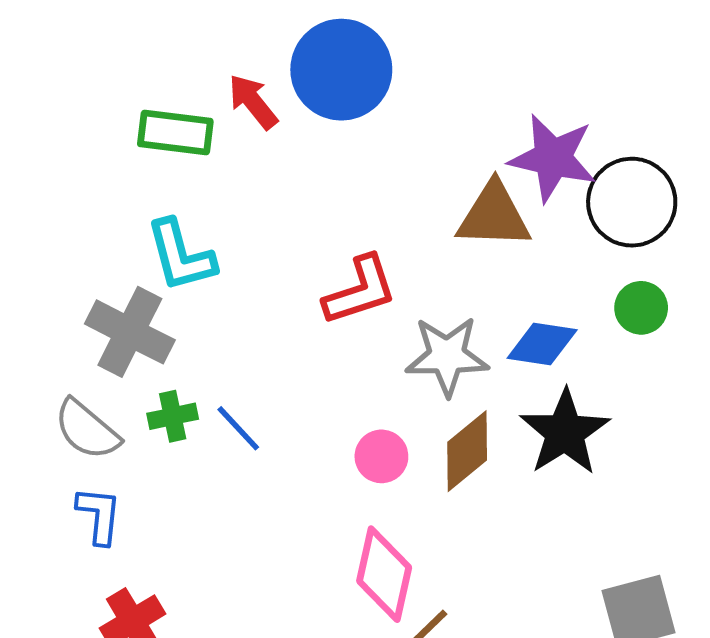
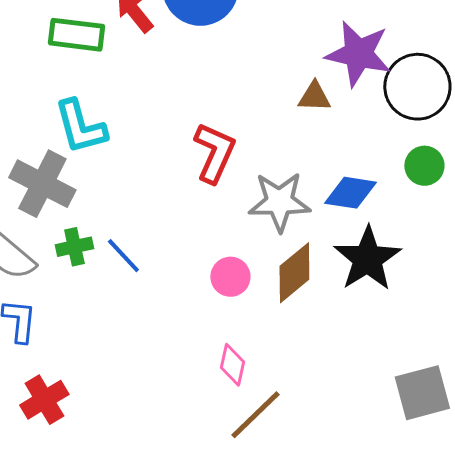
brown triangle: (494, 215) -> (314, 97), size x0.6
red L-shape: (360, 290) -> (214, 153), turned -48
pink diamond: (384, 574) -> (232, 365), size x0.6

